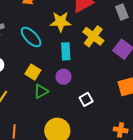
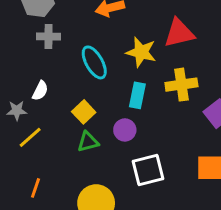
yellow cross: (93, 36) -> (181, 85), turned 30
white square: (86, 99) -> (148, 170), size x1.6

